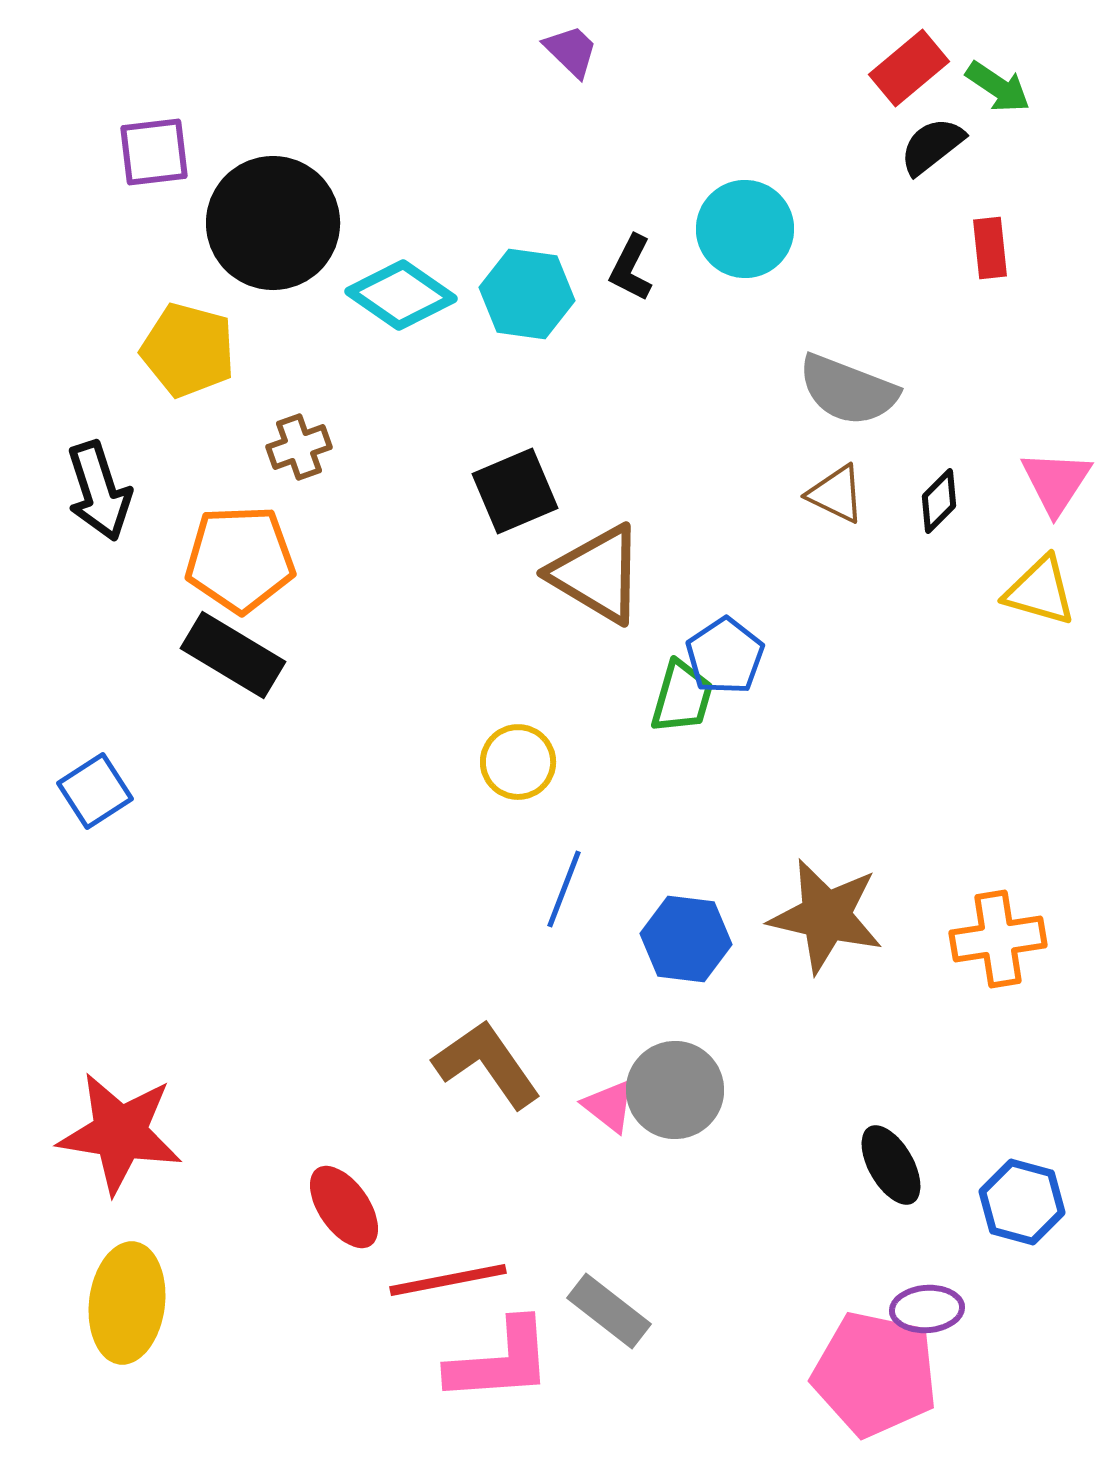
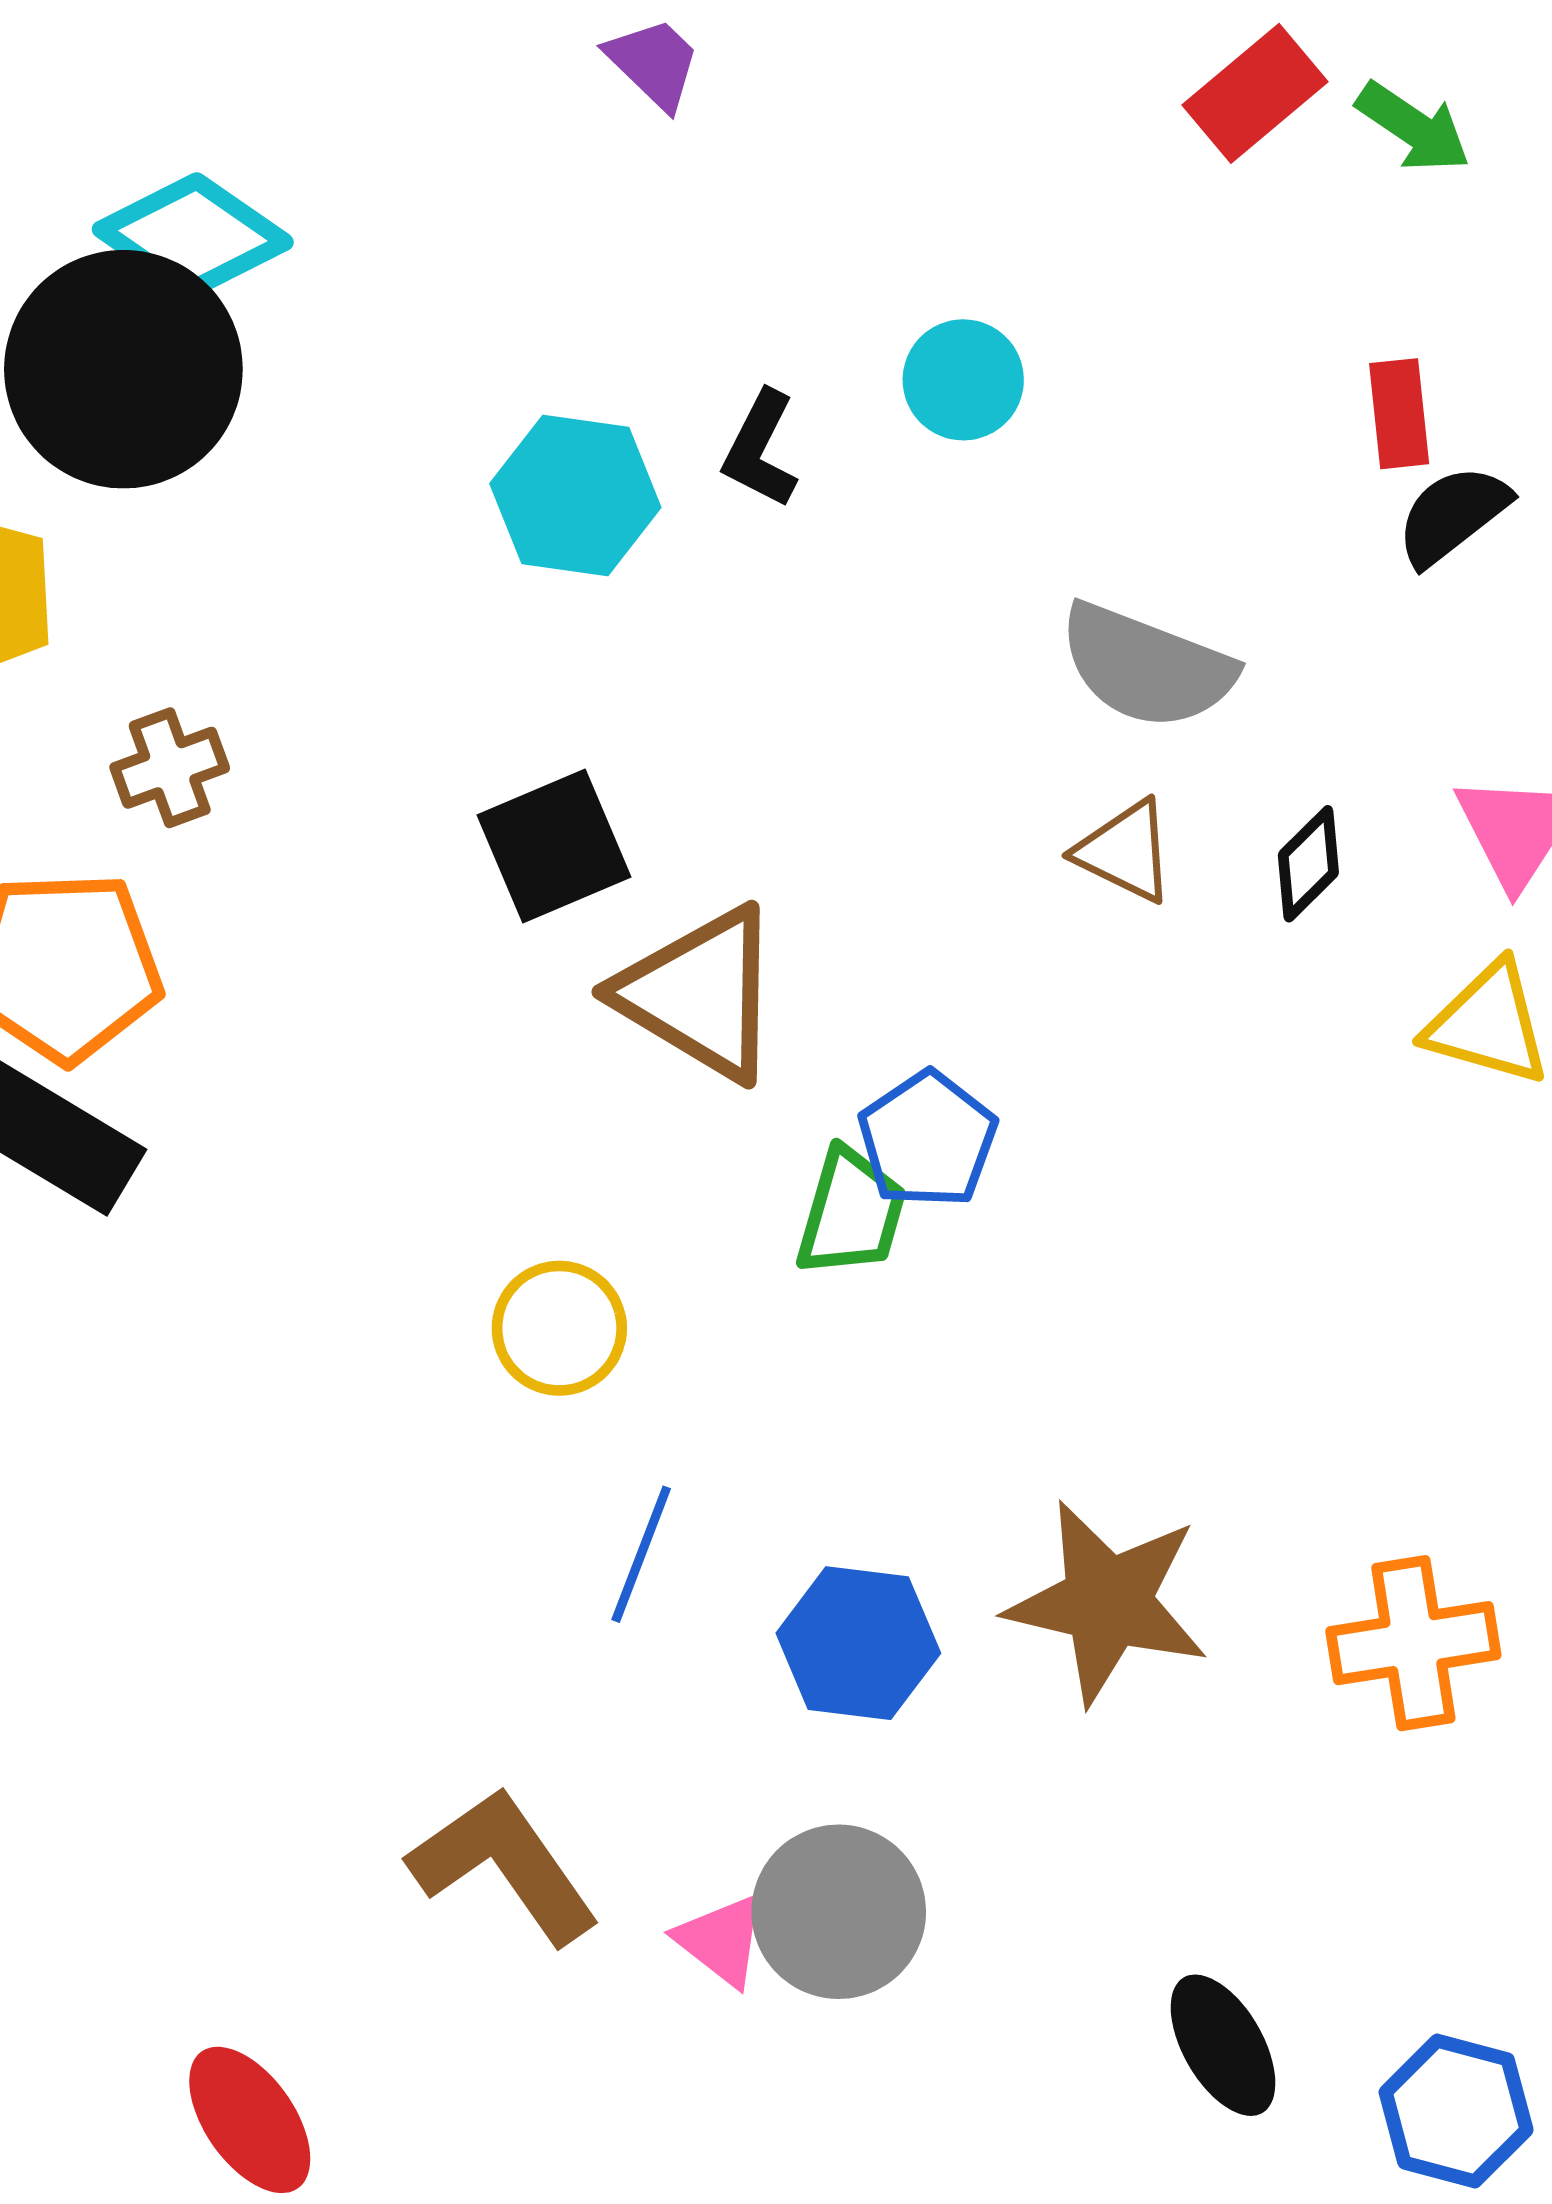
black semicircle: (932, 146) -> (1453, 515), moved
cyan circle: (745, 229) -> (963, 380), size x0.7
cyan diamond: (401, 295) -> (193, 236), moved

